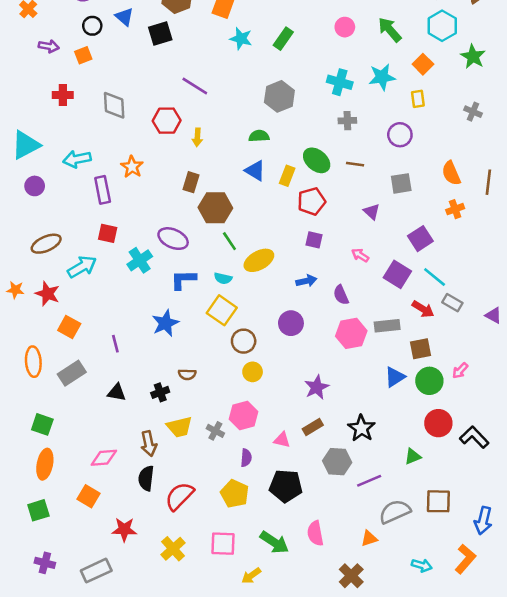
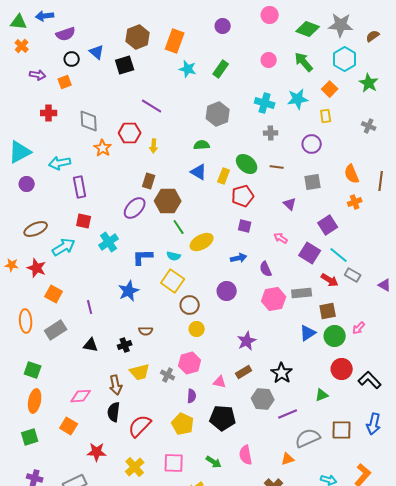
orange star: (132, 167) -> (103, 148), moved
purple ellipse: (173, 239) -> (135, 208), moved, turned -70
blue arrow: (483, 521) -> (374, 424), moved
green arrow: (274, 542) -> (214, 462), size x0.7

